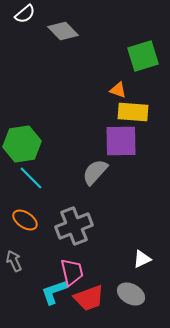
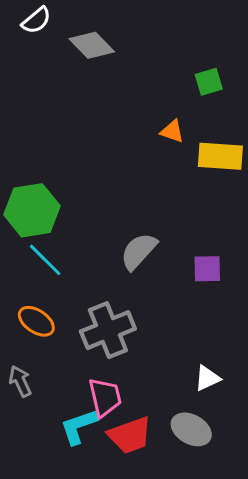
green square: (143, 56) -> (209, 82), size x0.6
yellow rectangle: (133, 112) -> (220, 156), moved
purple square: (121, 141) -> (207, 269), moved, size x0.6

